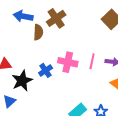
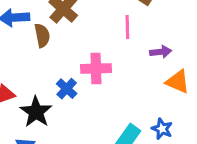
pink line: (92, 61) -> (127, 27), moved

